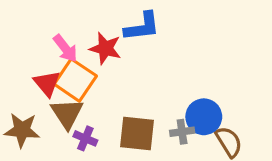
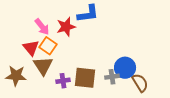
red star: (105, 48) -> (66, 27), turned -30
orange square: (75, 80) -> (48, 46), size x0.7
purple cross: (85, 138) -> (63, 81), moved, turned -32

